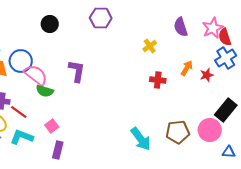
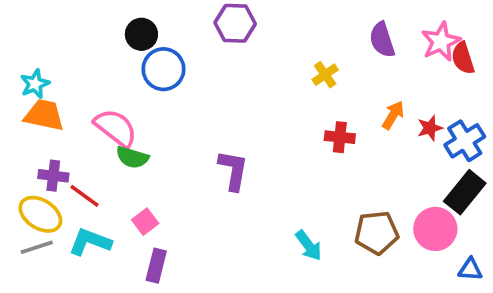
blue cross: (226, 58) -> (465, 141), moved
blue circle: (21, 61) -> (163, 69), moved
purple L-shape: (77, 71) -> (233, 170), moved
cyan arrow: (141, 139) -> (309, 246), size x0.7

